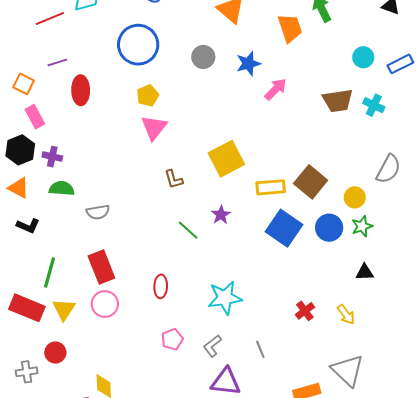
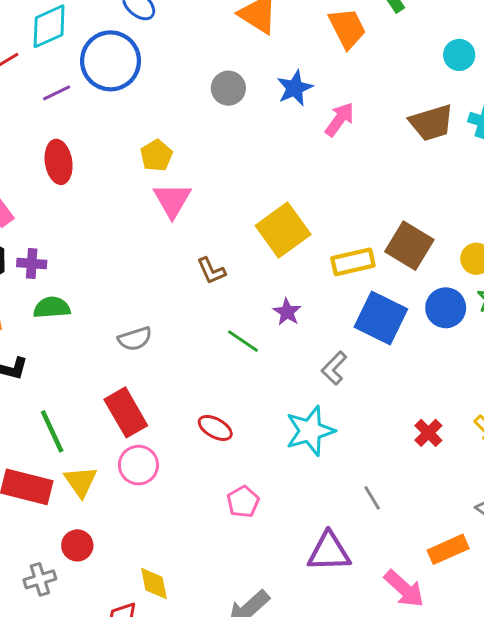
blue circle: (138, 45) -> (111, 61), moved
purple line: (57, 62) -> (57, 93), moved
gray semicircle: (98, 212) -> (135, 339), moved
green line: (50, 273) -> (52, 431), turned -32
red ellipse: (161, 286) -> (215, 428), turned -55
gray L-shape: (212, 346) -> (334, 368), moved

